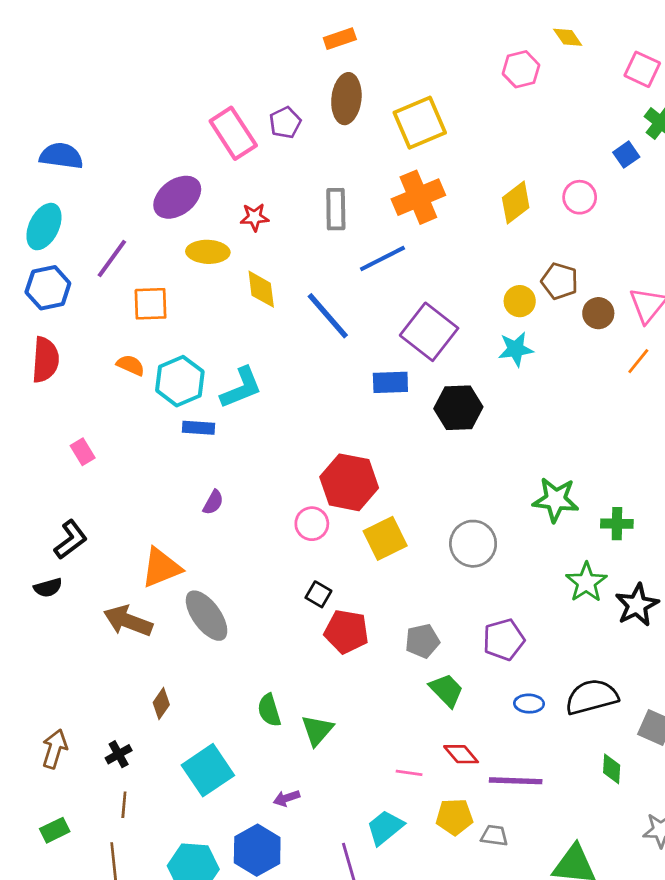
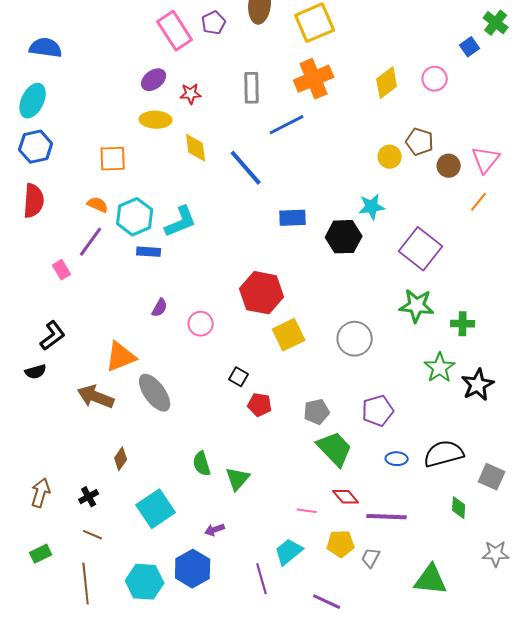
purple ellipse: (177, 197) -> (154, 80), moved, size x0.7
purple line: (112, 259) -> (91, 242), moved
purple square: (429, 332) -> (421, 249), moved
cyan star: (516, 349) -> (372, 207), moved
pink circle: (312, 524) -> (201, 324), moved
red pentagon: (346, 632) -> (260, 405), size x0.7
green trapezoid: (446, 690) -> (335, 449), size x1.4
brown line: (124, 805) -> (93, 535), turned -72
gray trapezoid: (494, 835) -> (371, 558), turned -70

